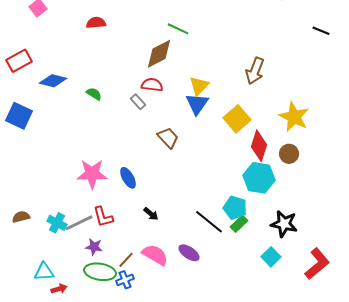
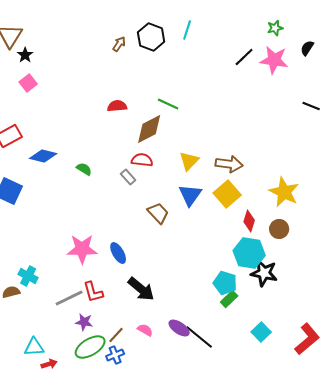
red semicircle: (96, 23) -> (117, 106), moved
brown arrow: (255, 71) -> (229, 164), moved, turned -104
blue triangle: (197, 104) -> (190, 195), moved
red diamond: (259, 146) -> (249, 221), size x0.7
black arrow: (151, 214) -> (141, 289), size x1.8
black line: (209, 222) -> (199, 337), moved
cyan cross: (57, 223) -> (28, 276), moved
black star: (284, 224) -> (264, 273), moved
pink semicircle: (155, 255) -> (145, 330), size x0.6
green ellipse: (100, 272) -> (90, 347), turned -40

